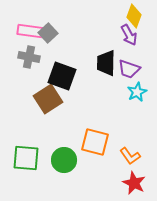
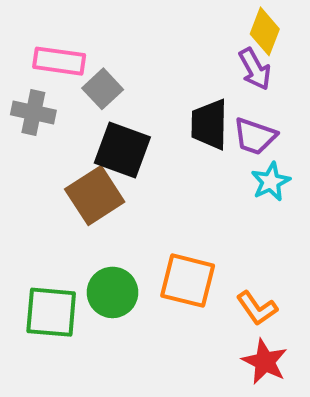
gray square: (48, 33) -> (103, 89), moved
gray cross: (29, 57) -> (33, 112), moved
green circle: (64, 160) -> (112, 292), moved

